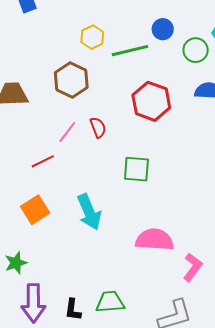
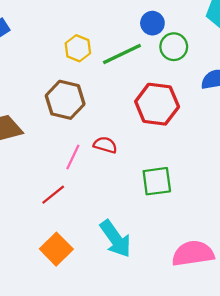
green circle: (196, 50) -> (174, 47), moved
red semicircle: (98, 127) -> (105, 145), turned -40

